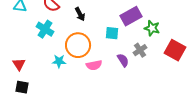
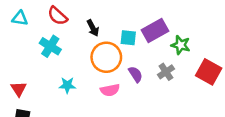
cyan square: (112, 33) -> (128, 38), moved
orange circle: (78, 45) -> (106, 57), moved
purple semicircle: (123, 60) -> (136, 74), moved

